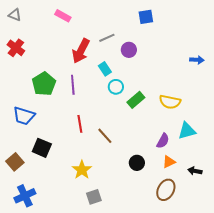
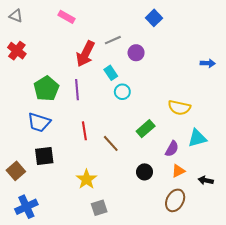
blue square: (146, 17) -> (154, 18), turned -35
green rectangle: (136, 100) -> (146, 129), moved
blue trapezoid: (24, 116) -> (39, 122), moved
black square: (42, 148) -> (44, 156), turned -30

